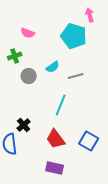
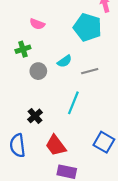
black cross: (24, 125) -> (35, 116), moved
red trapezoid: (56, 139) -> (56, 145), moved

